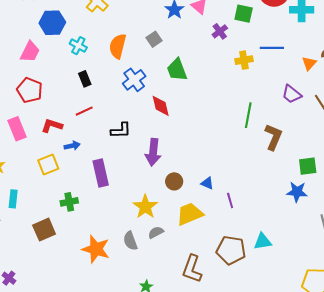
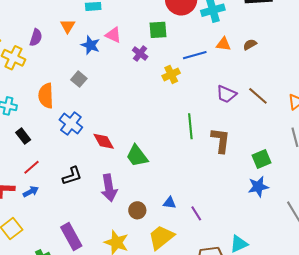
orange triangle: (309, 63) -> (224, 44), moved, turned -49
green trapezoid: (177, 70) -> (137, 156), moved
blue arrow: (72, 146) -> (31, 192), moved
purple rectangle: (101, 173) -> (71, 237), moved

